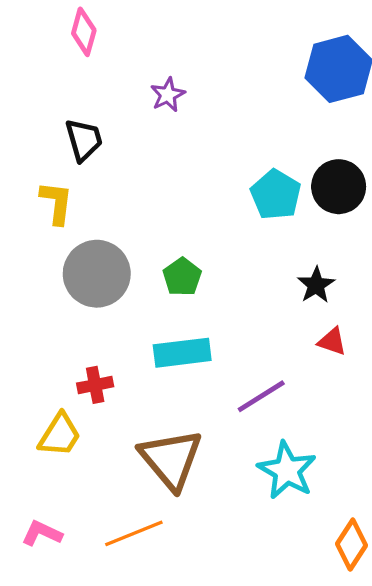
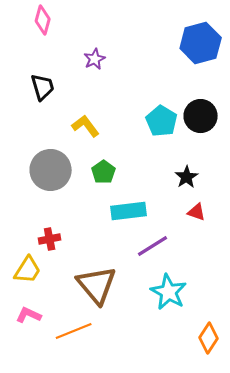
yellow L-shape: (56, 203) -> (86, 126), moved, turned -44
cyan rectangle: (182, 353) -> (129, 211), moved
pink L-shape: (42, 533) -> (29, 315), moved

